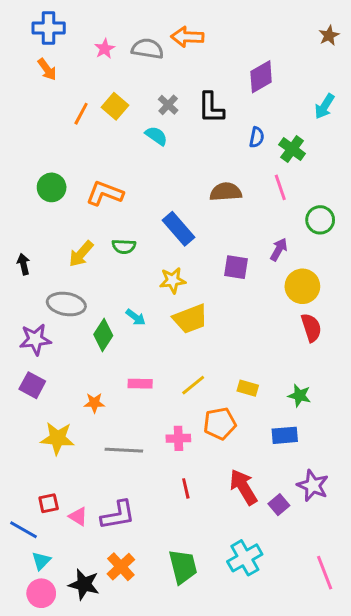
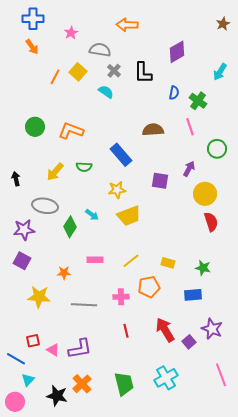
gray semicircle: (147, 49) -> (100, 50), moved
pink line: (325, 573) -> (221, 375), moved
pink circle: (41, 593) -> (15, 402), moved

